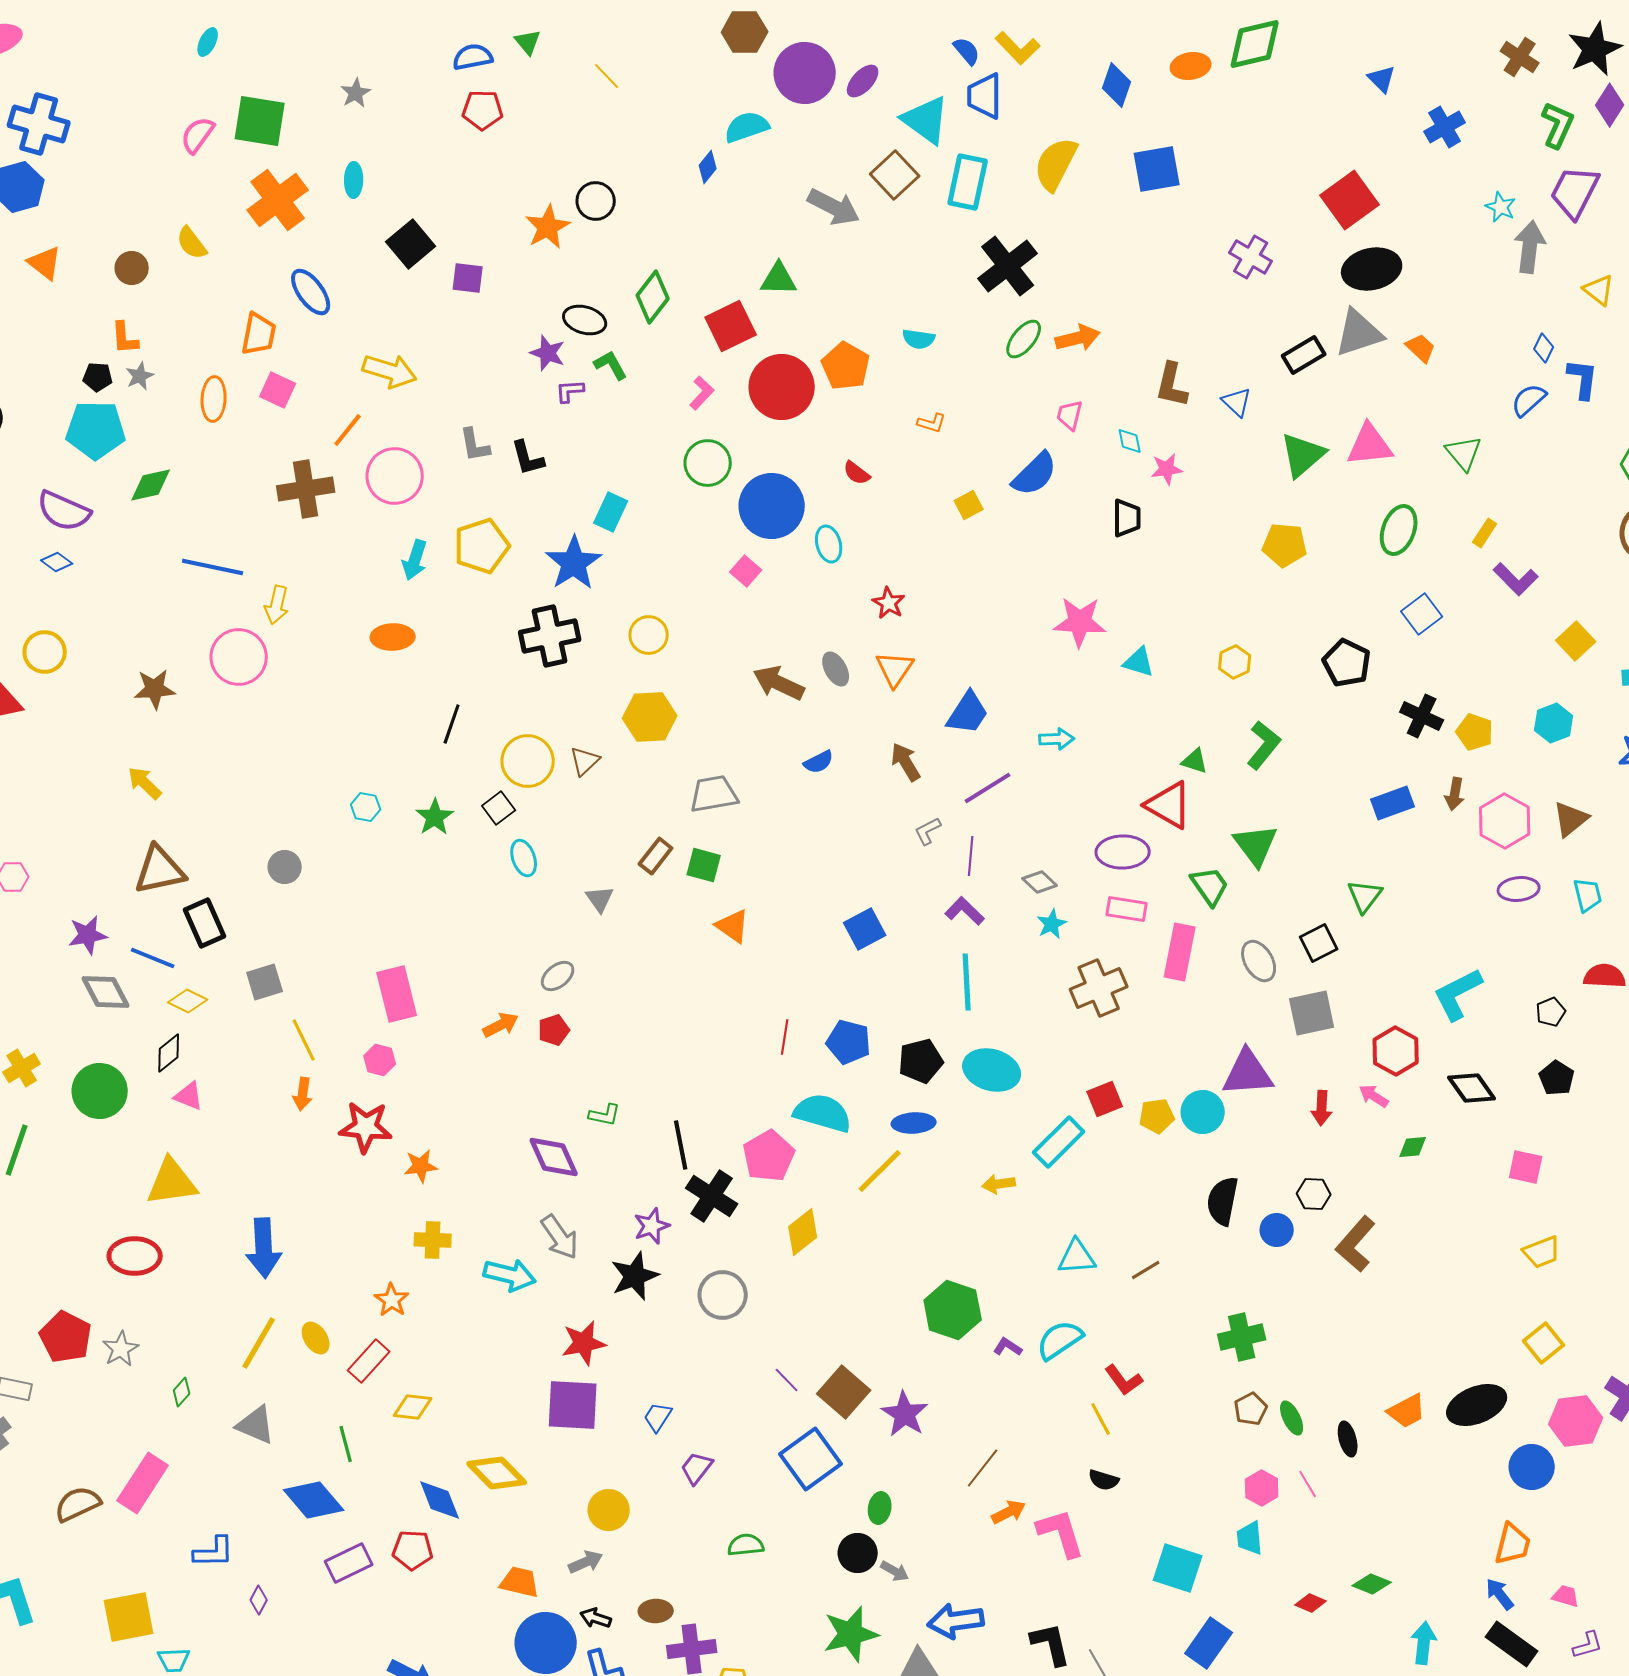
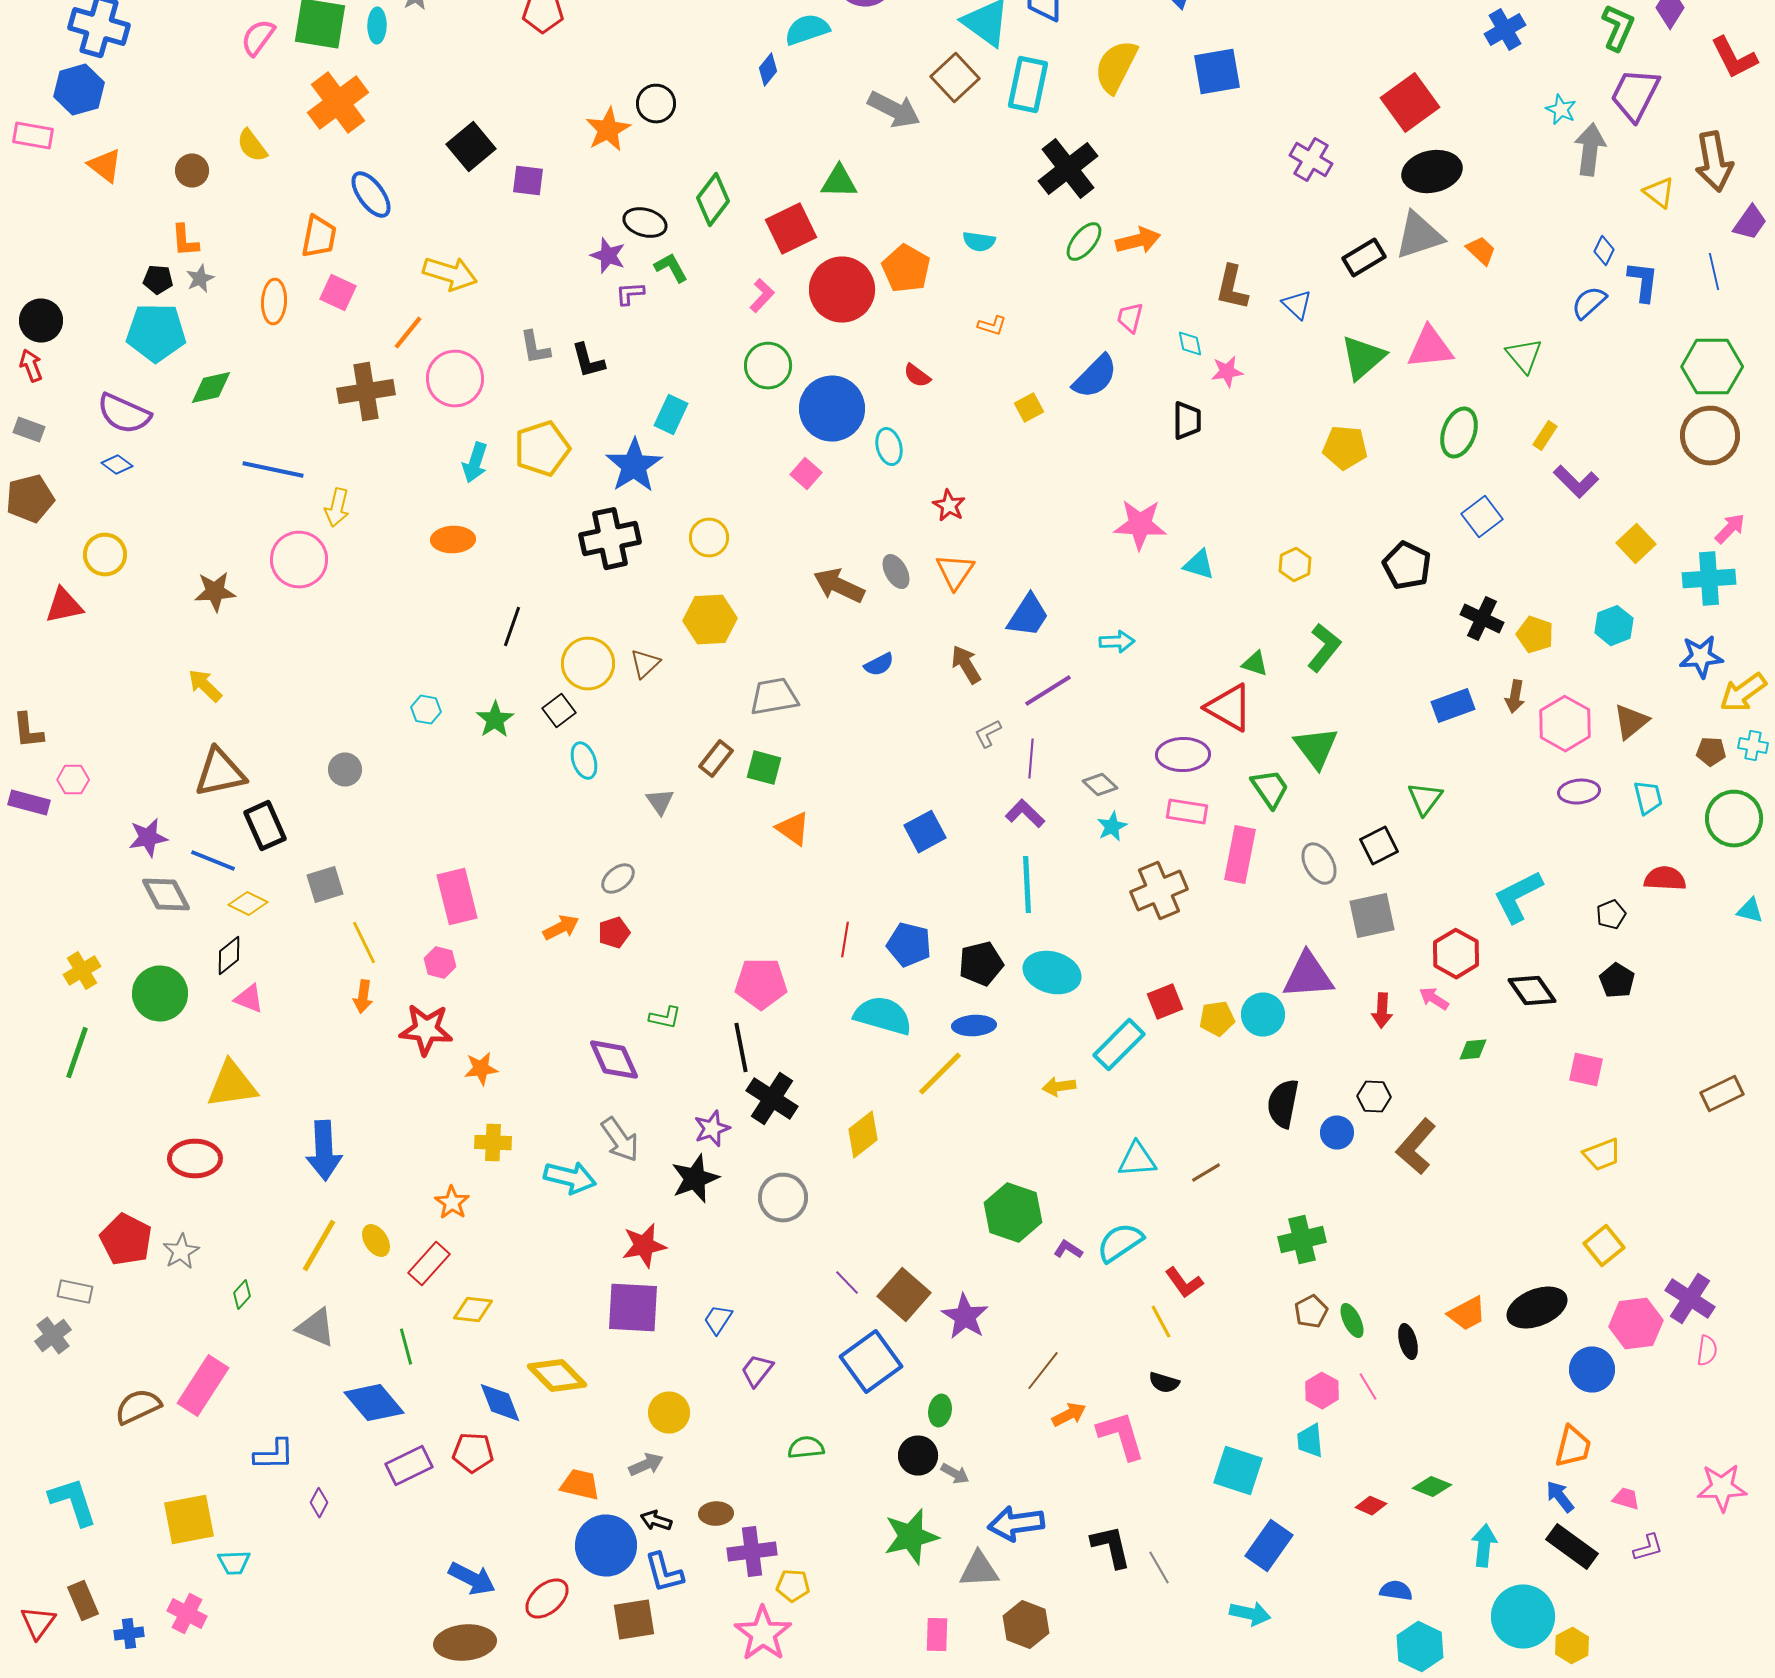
cyan ellipse: (354, 180) -> (377, 26), moved
pink pentagon: (769, 1156) -> (761, 984), moved, turned 30

